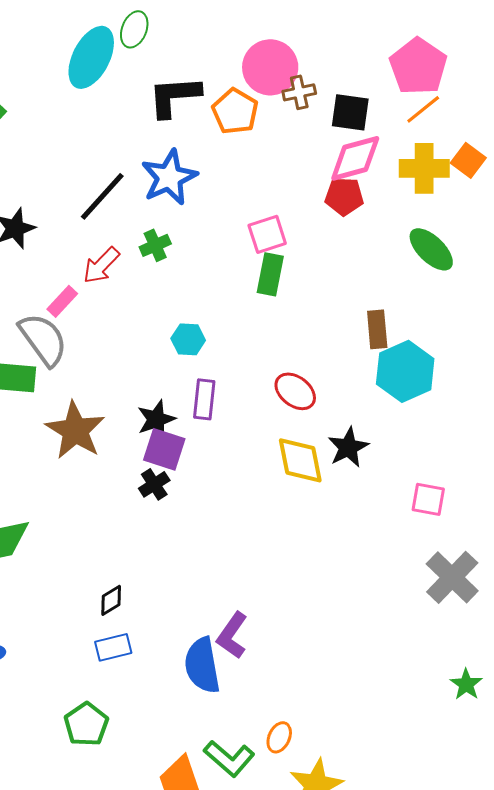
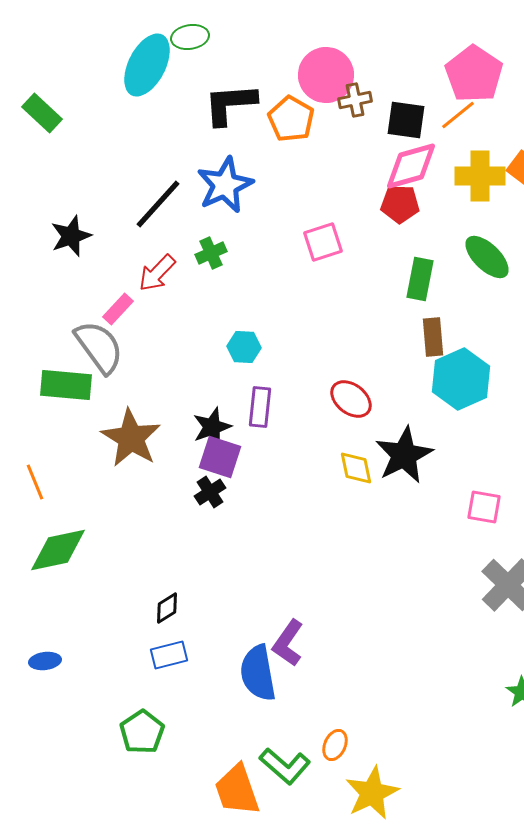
green ellipse: (134, 29) -> (190, 37), turned 60
orange line: (423, 109) -> (458, 115), moved
green rectangle: (270, 274) -> (420, 279), moved
black star: (348, 447) -> (404, 455), size x1.4
yellow diamond: (300, 460) -> (356, 468), size x0.7

